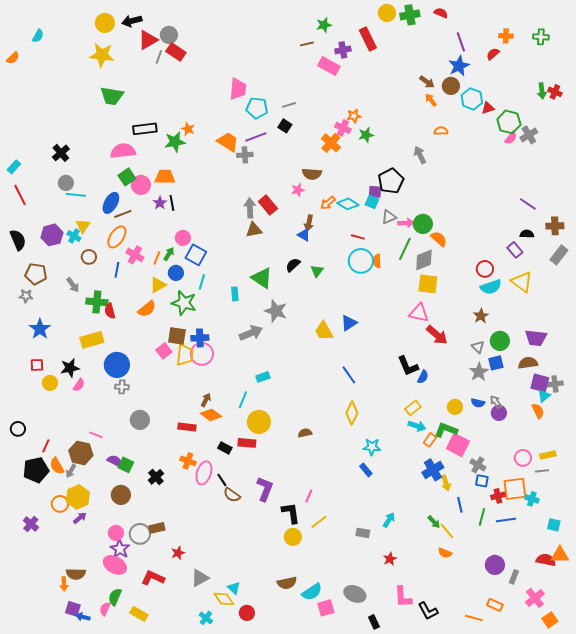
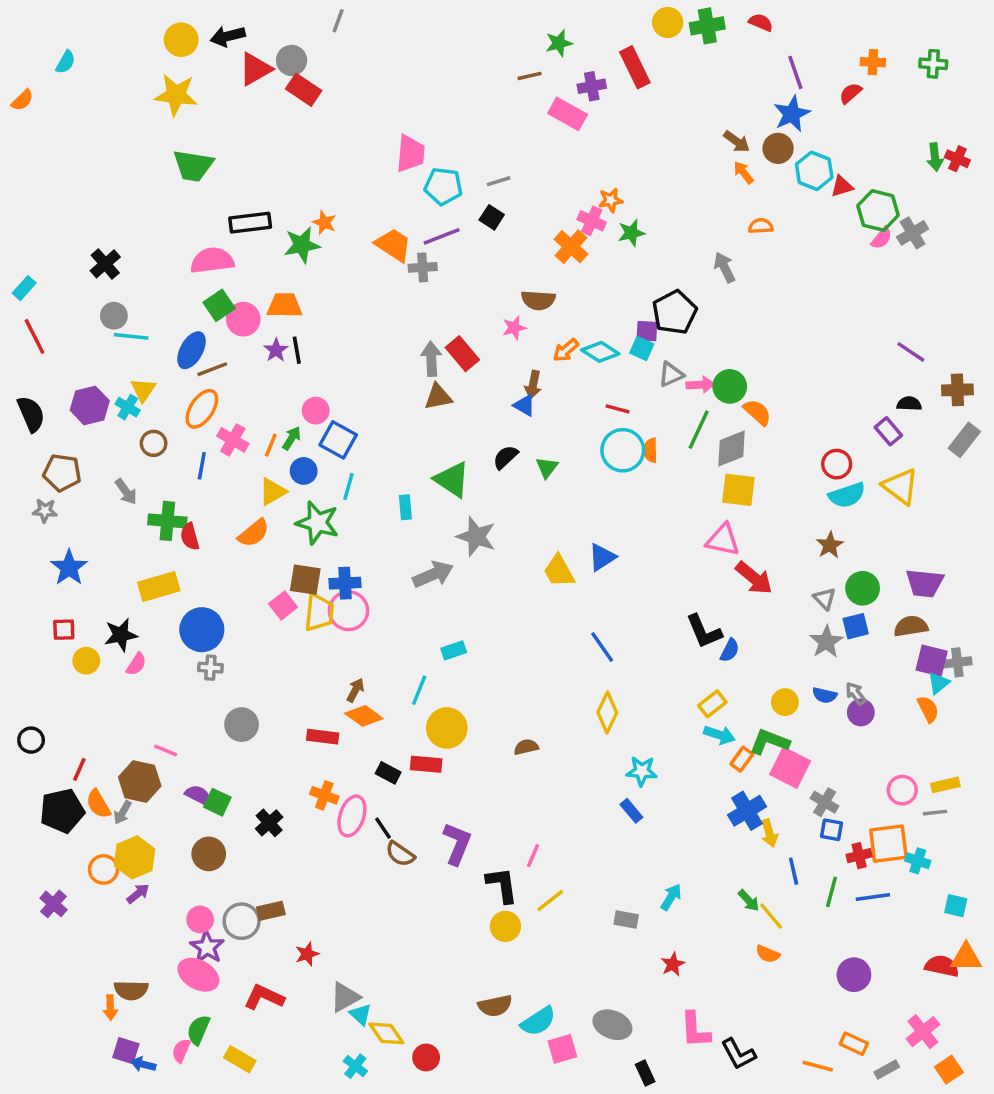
gray line: (159, 57) -> (338, 21), moved
gray rectangle: (514, 577) -> (887, 1070), moved, turned 40
cyan triangle: (234, 588) -> (361, 1014), moved

